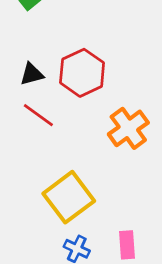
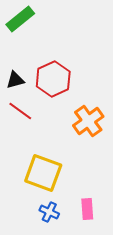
yellow square: (69, 197) -> (43, 173), turned -33

